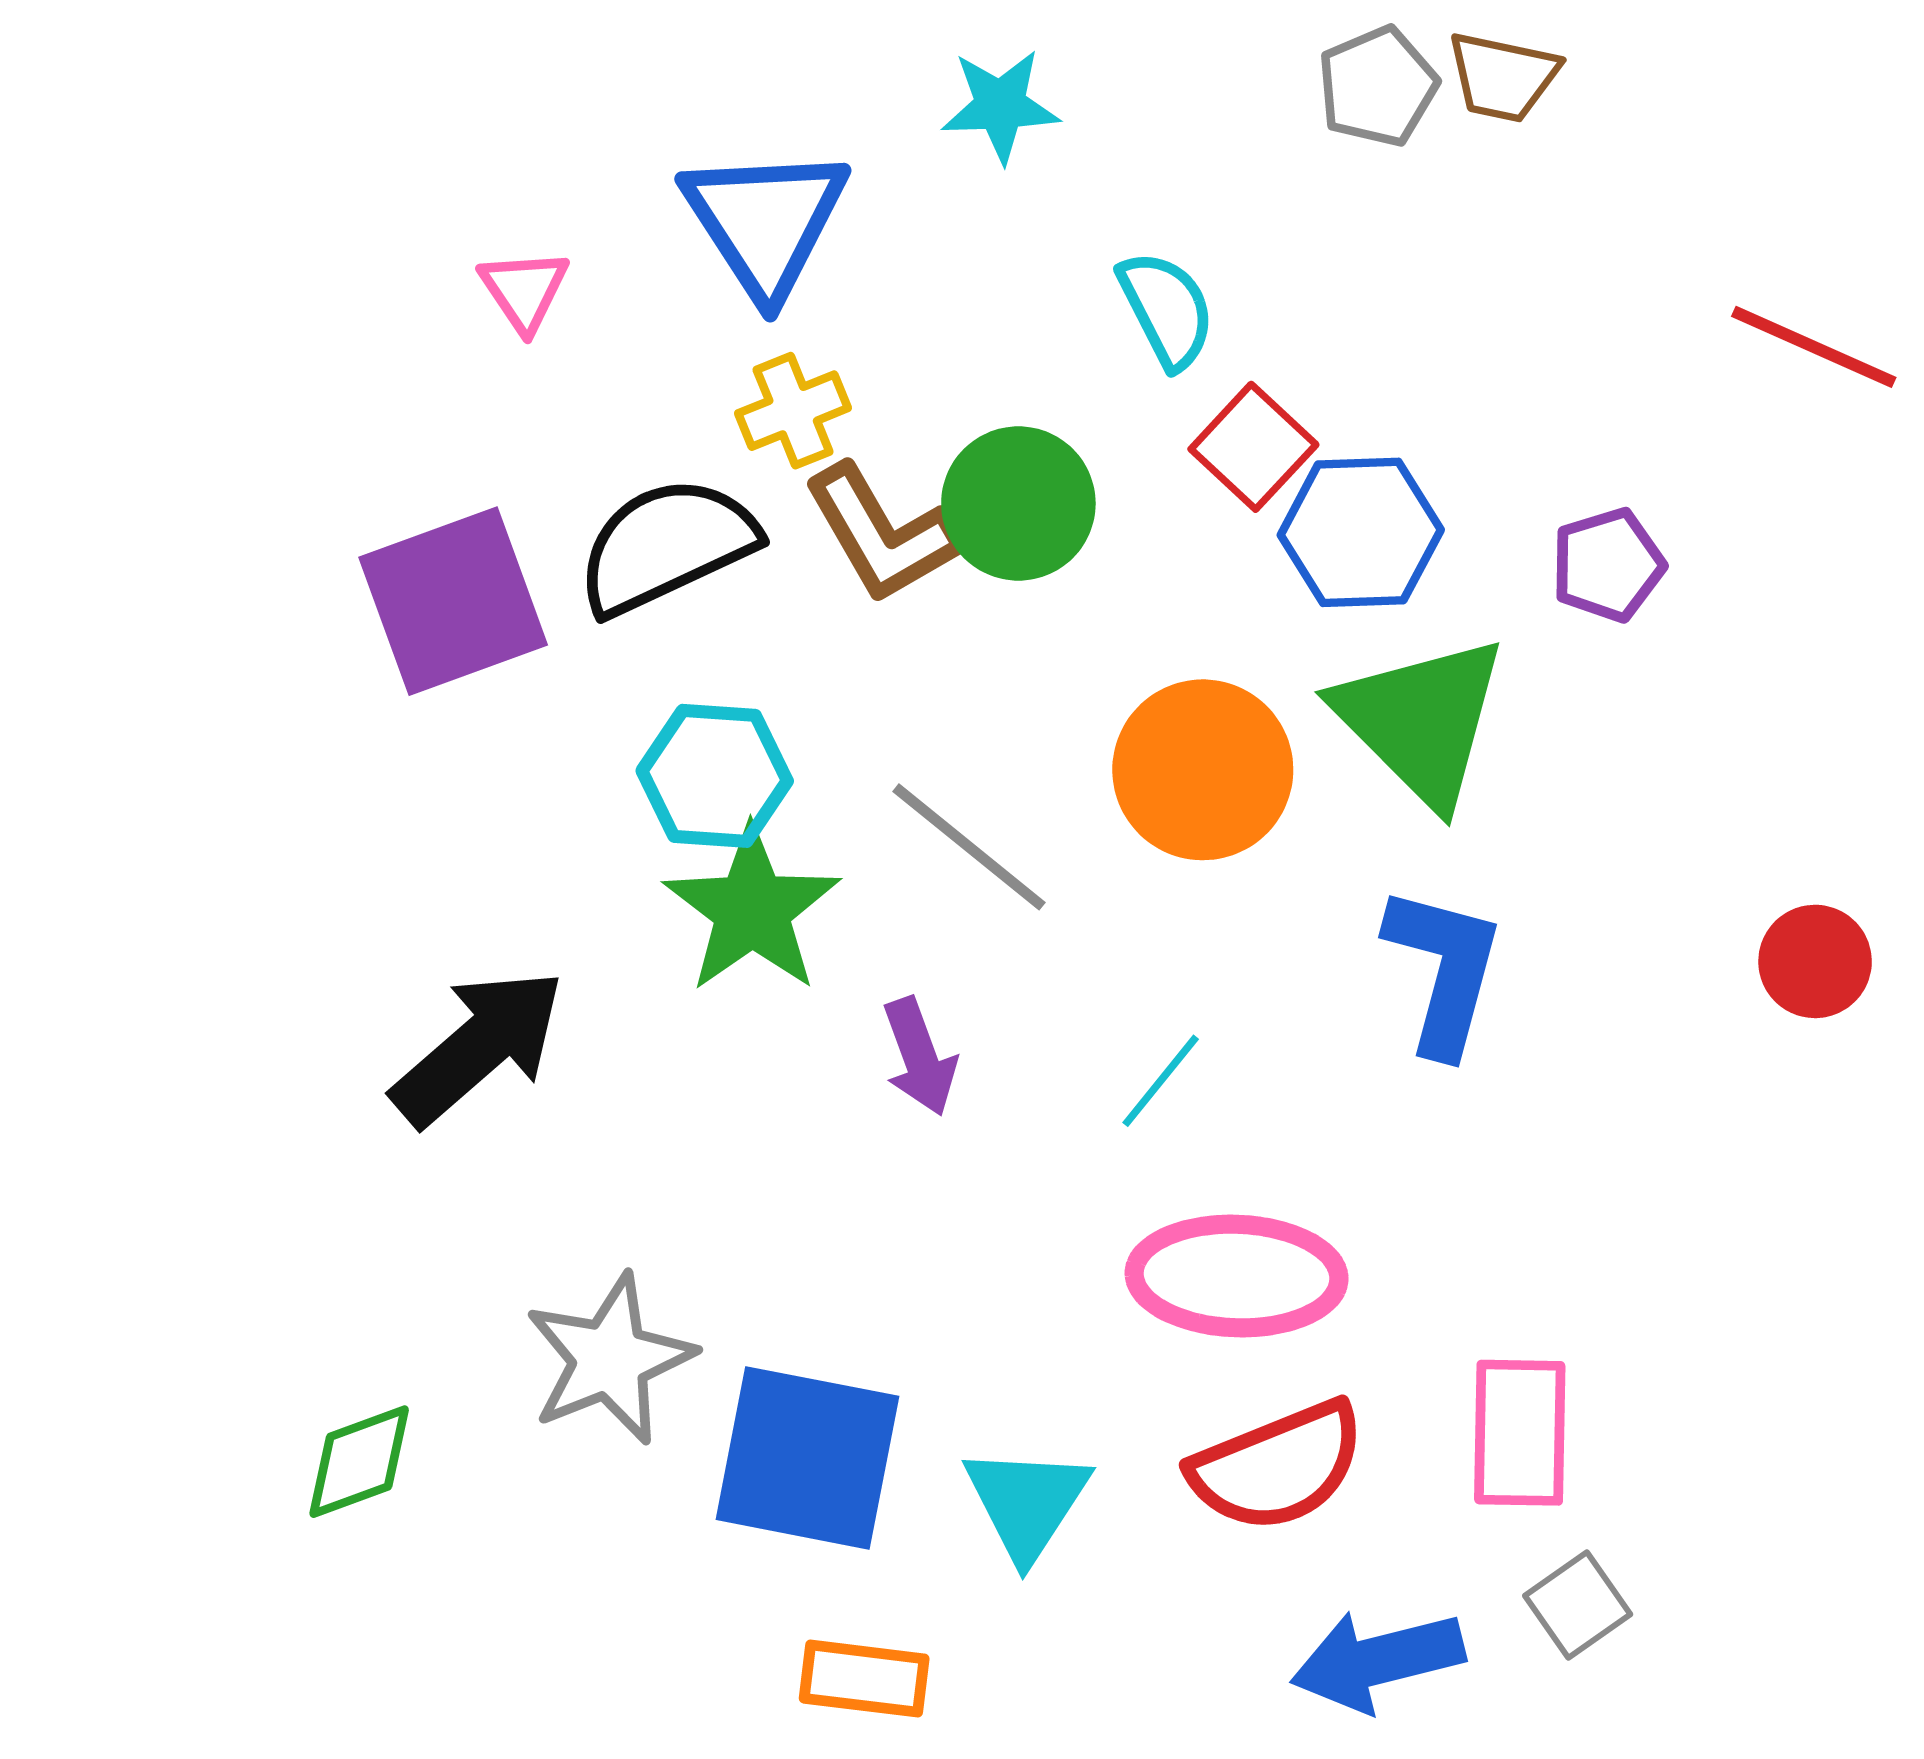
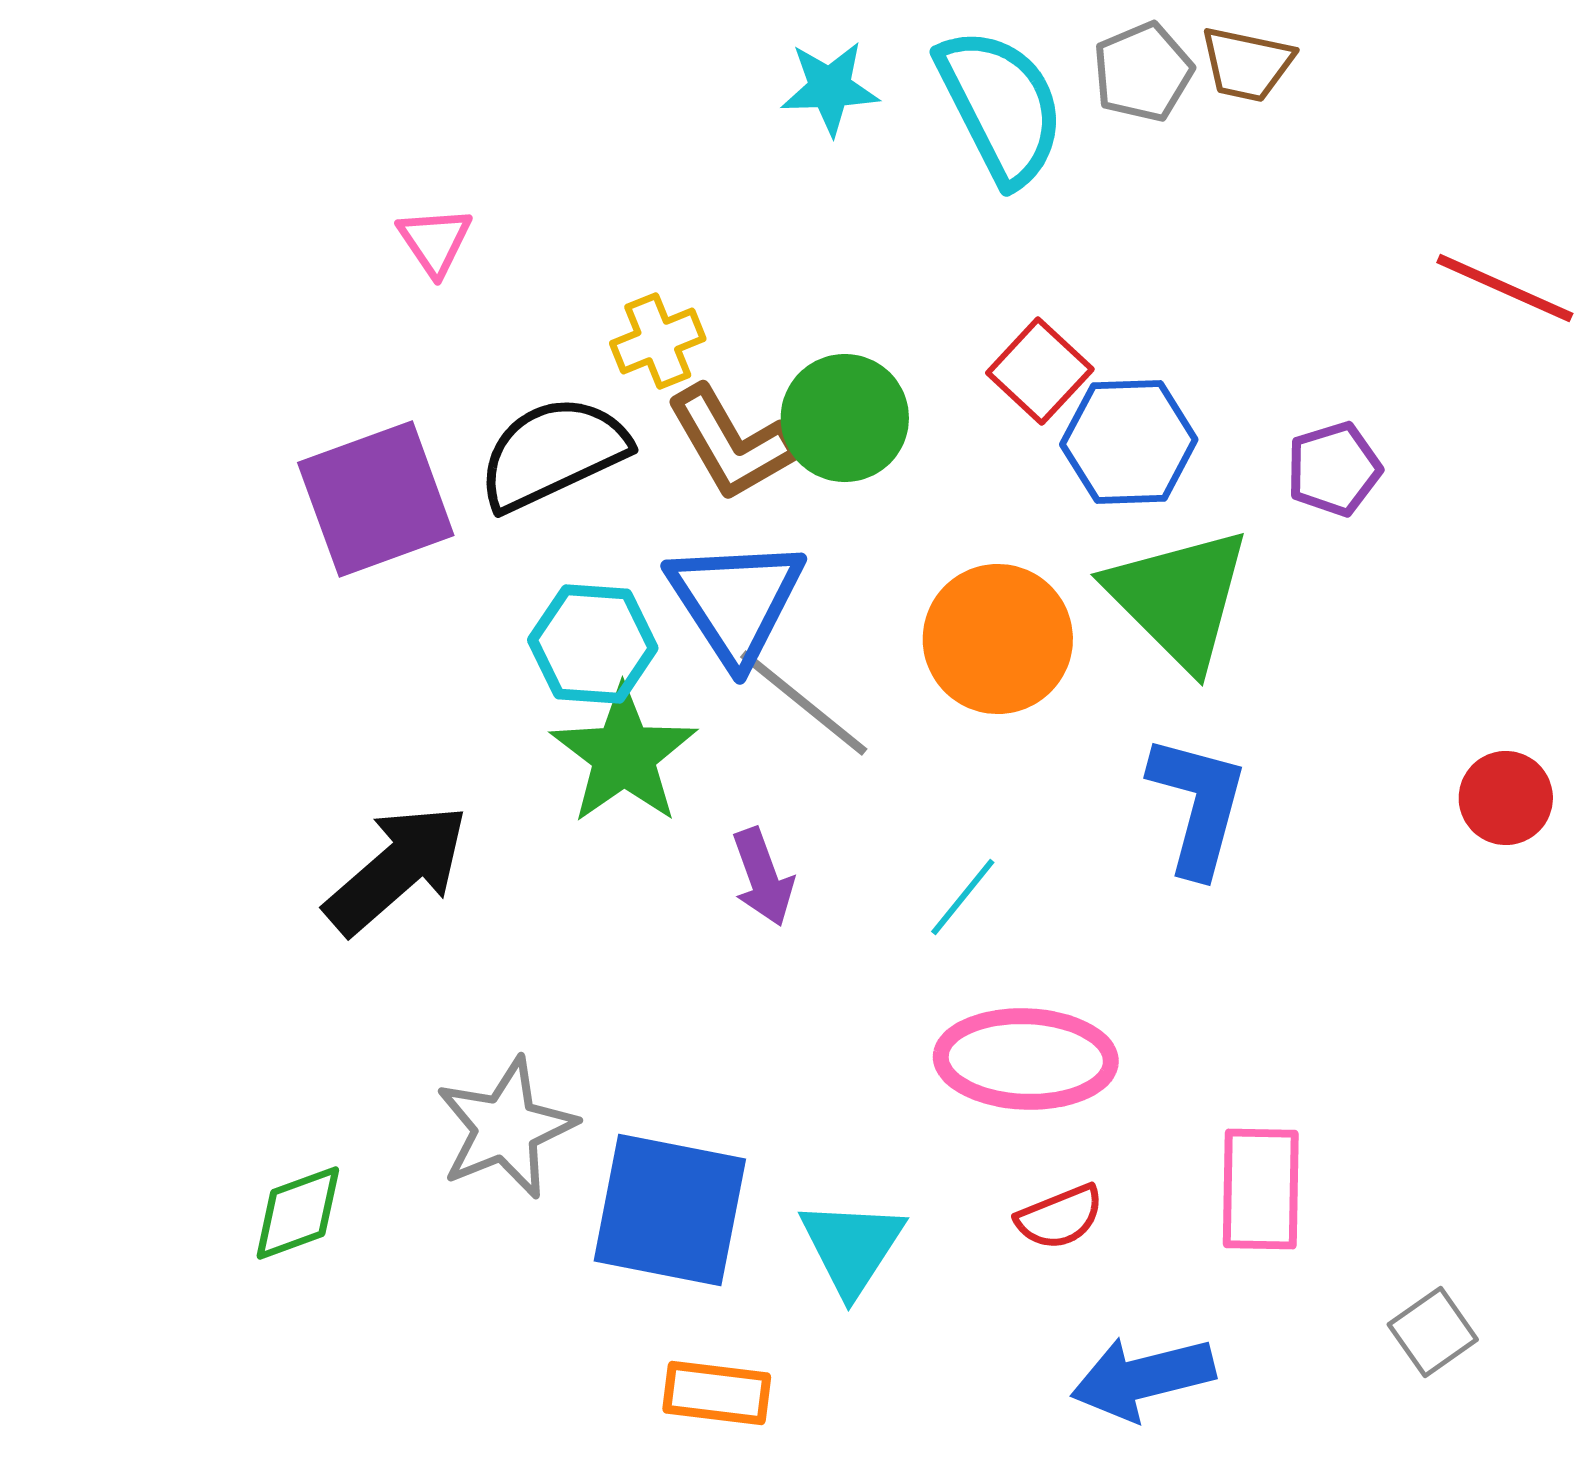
blue triangle: (765, 221) -> (736, 601), moved
cyan semicircle: (1167, 309) -> (1001, 106), moved, size x1.6
red semicircle: (1278, 1466) -> (1060, 1217), size x0.6
gray square: (1578, 1605) -> (1433, 1332), moved

